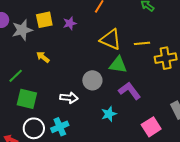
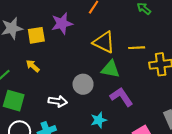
yellow square: (44, 20) -> (36, 35), moved
purple star: (70, 23) -> (62, 23), size x1.5
yellow arrow: (43, 57) -> (33, 66), moved

